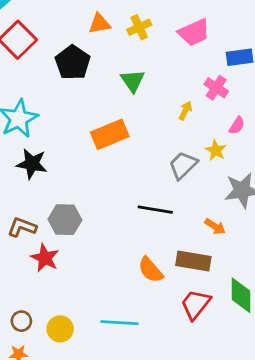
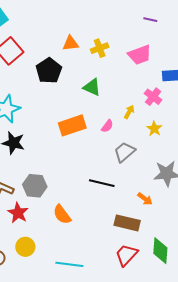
green triangle: (133, 81) -> (92, 87), turned -36
pink semicircle: (237, 126) -> (107, 126), moved
yellow star: (216, 150) -> (154, 129), moved
orange semicircle: (151, 270) -> (62, 214), moved
yellow circle: (60, 329) -> (25, 247), moved

